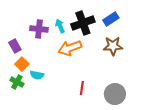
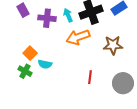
purple rectangle: (15, 46) -> (23, 10), moved
brown star: (113, 46) -> (113, 45), moved

